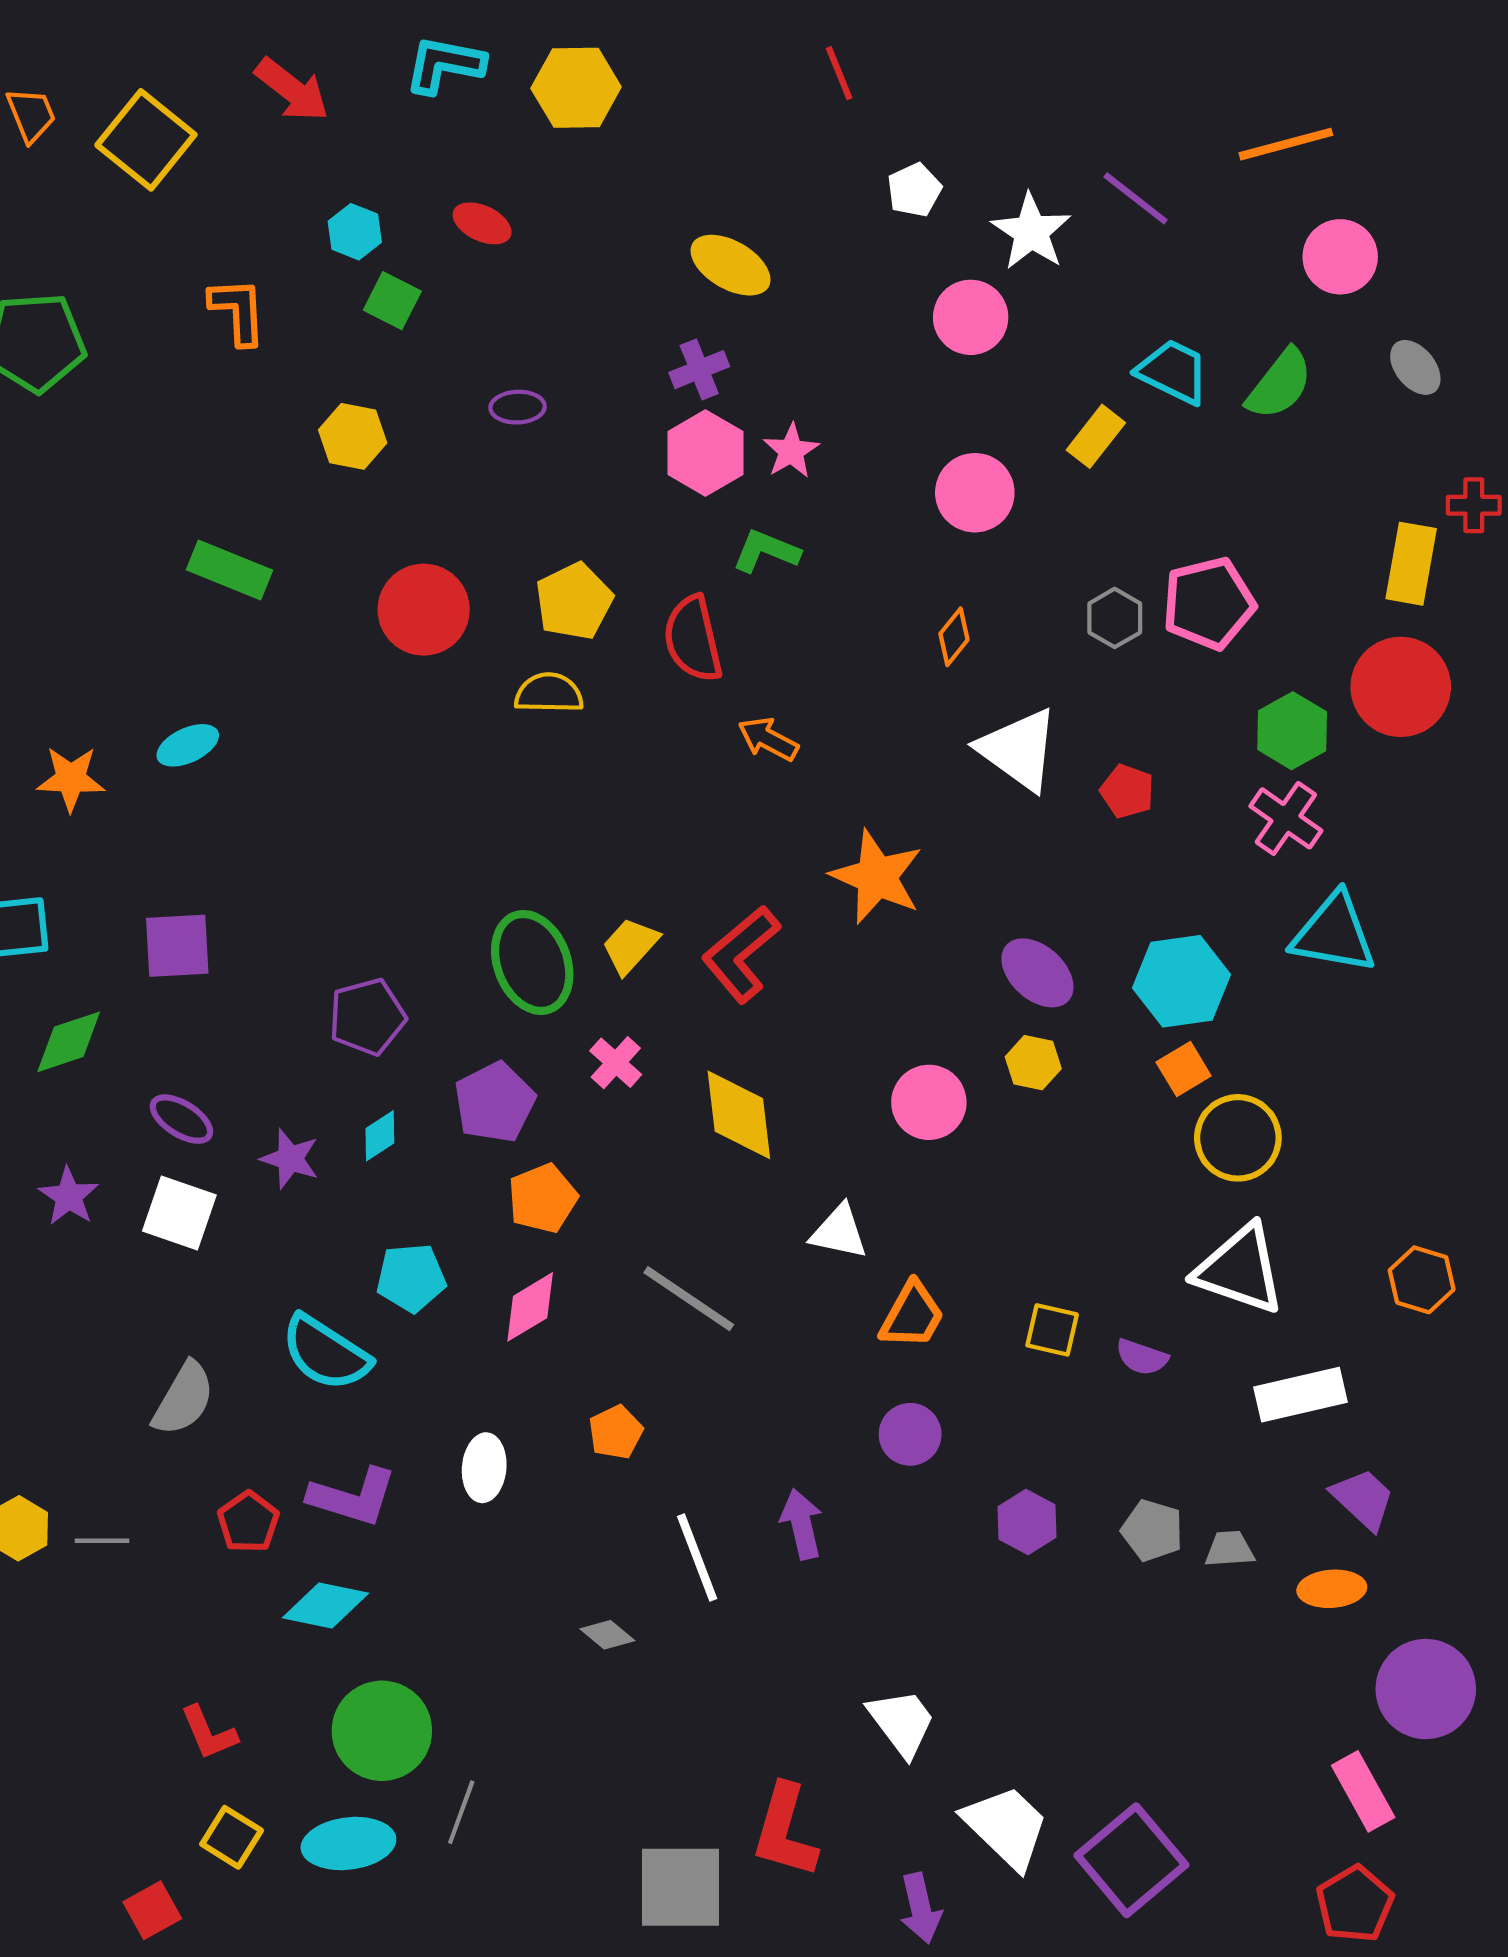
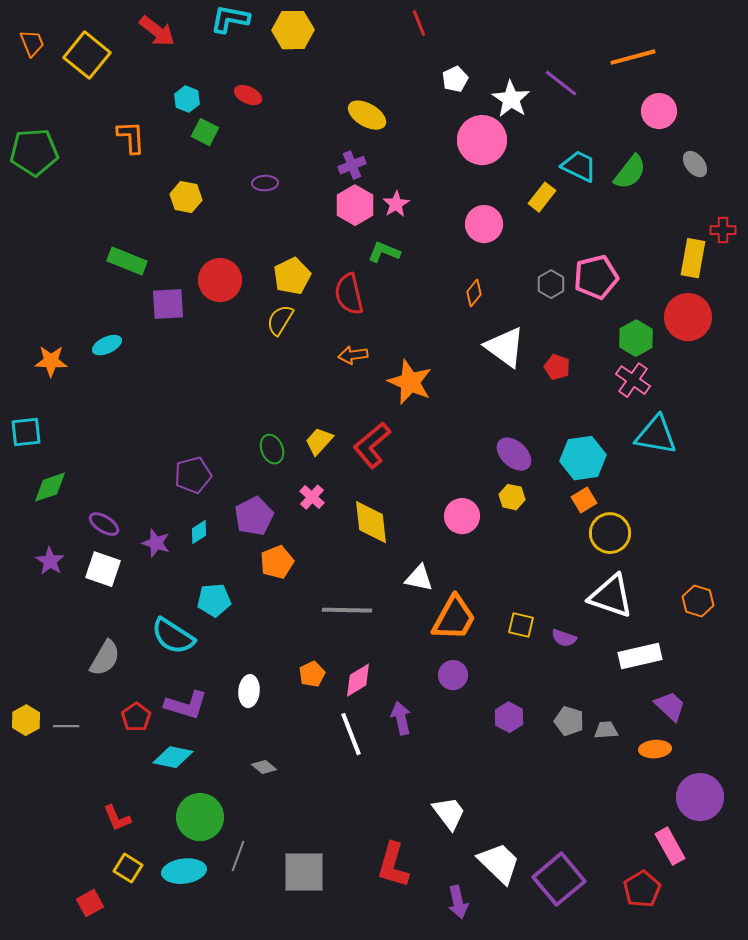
pink circle: (971, 317) -> (482, 140), size x1.4
yellow semicircle: (549, 693) -> (280, 320), turned -60
orange arrow: (768, 739) -> (353, 355), moved, turned -36
orange star: (877, 877) -> (410, 382), moved
purple square: (177, 946) -> (168, 304), moved
green ellipse: (532, 962) -> (272, 449), size x0.6
gray line: (689, 1299) -> (347, 610), turned -33
pink diamond: (530, 1307) -> (358, 680), moved
orange trapezoid: (912, 1315) -> (454, 618), size x1.4
gray diamond: (607, 1635) -> (264, 767), moved
gray square: (680, 1887) -> (304, 872), moved
red pentagon: (1355, 1904) -> (642, 889), moved

